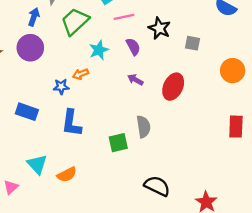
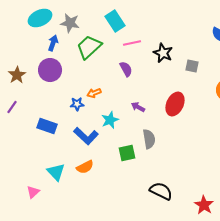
purple semicircle: (133, 47) -> (126, 69), moved
cyan star: (99, 50) -> (110, 120), moved
purple arrow: (135, 80) -> (138, 107), moved
blue L-shape: (71, 123) -> (86, 136), turned -55
orange semicircle: (67, 175) -> (85, 167), moved

